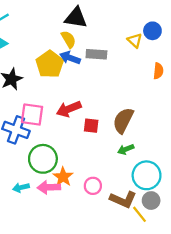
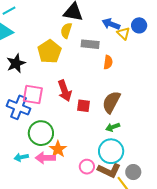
yellow semicircle: (68, 39) -> (66, 31), turned -133
blue arrow: (70, 58) -> (111, 24), moved
orange semicircle: (158, 71) -> (108, 62), moved
red arrow: (69, 109) -> (65, 91), turned -90
cyan circle: (147, 175) -> (111, 151), moved
pink circle: (93, 186) -> (87, 167), moved

